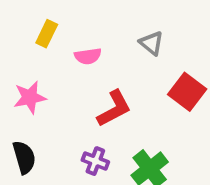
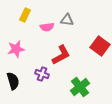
gray triangle: (152, 43) -> (67, 20), moved, turned -32
purple cross: (95, 161) -> (42, 74), moved

